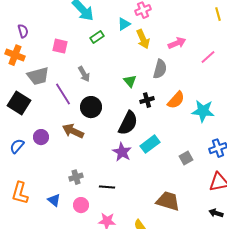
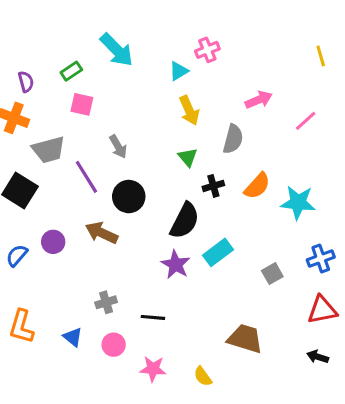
green rectangle: (97, 37) -> (71, 71), moved
yellow arrow: (143, 39) -> (189, 110), moved

